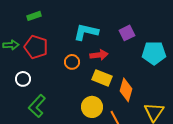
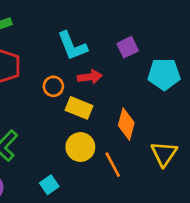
cyan L-shape: (86, 32) -> (72, 46), turned -125
yellow rectangle: (102, 78) -> (79, 108), moved

